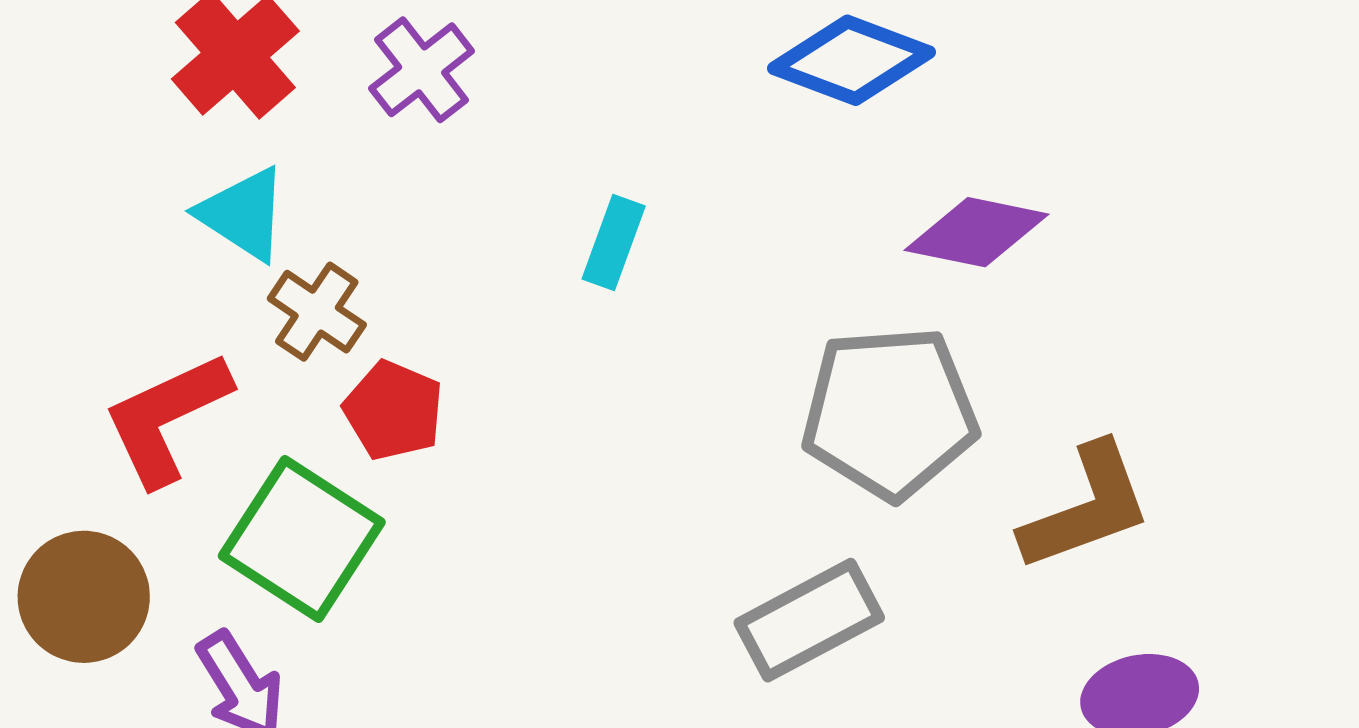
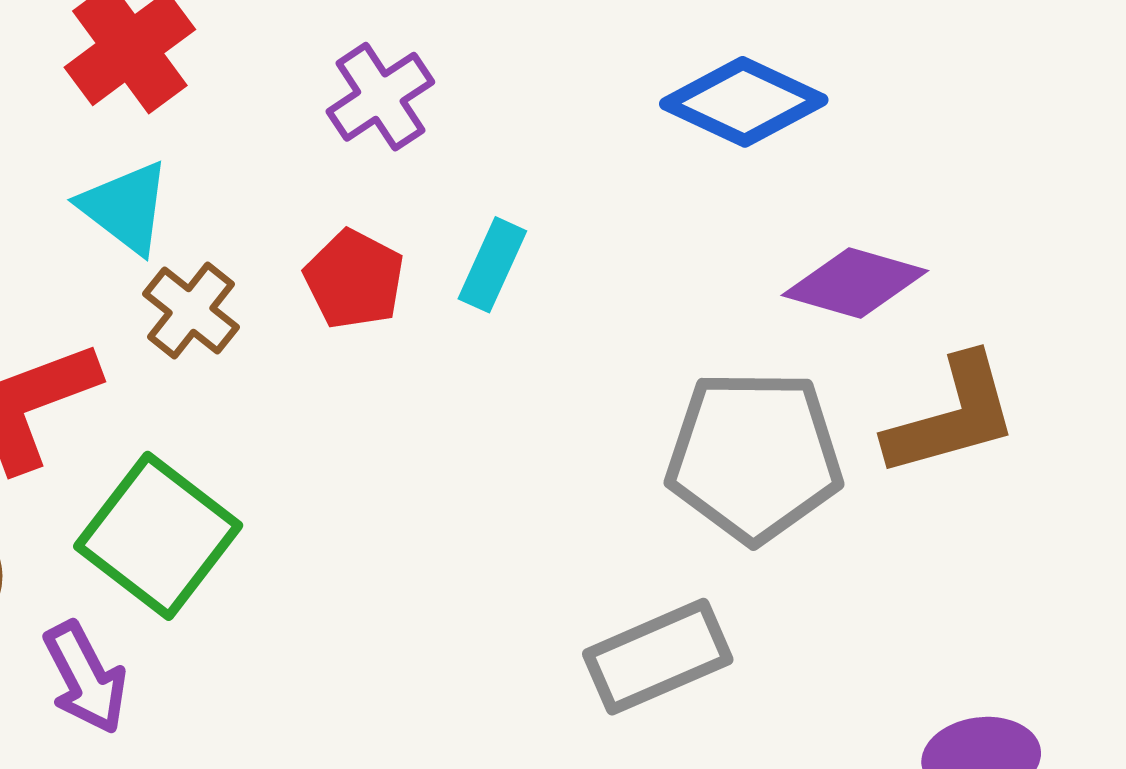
purple cross: (422, 70) -> (380, 97), moved
red pentagon: (394, 410) -> (354, 279), moved
brown L-shape: (1086, 507) -> (952, 416), moved

